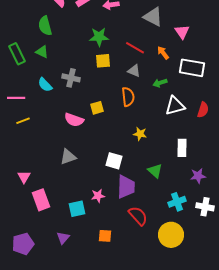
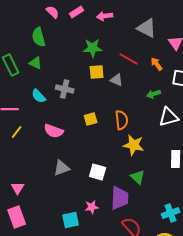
gray triangle: (134, 71) -> (117, 80), moved
orange semicircle: (128, 97) -> (122, 120), moved
pink semicircle: (74, 120) -> (54, 131), moved
yellow line: (23, 121) -> (17, 132), turned -32
yellow star: (140, 134) -> (134, 145), size x1.5
white square: (114, 161) -> (98, 172), moved
green triangle: (155, 171) -> (138, 177), moved
pink rectangle: (41, 200) -> (17, 217), moved

